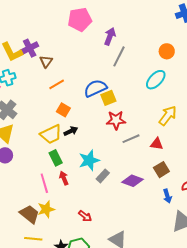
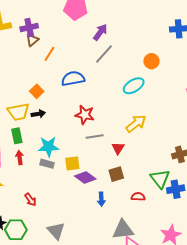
purple cross: (30, 48) -> (29, 27), moved
orange line: (57, 84) -> (49, 54), moved, turned -42
yellow square: (108, 98) -> (72, 163), moved
red triangle: (157, 144) -> (118, 148), turned 40
gray rectangle: (103, 176) -> (47, 164), moved, turned 48
blue arrow: (167, 196) -> (101, 199), moved

